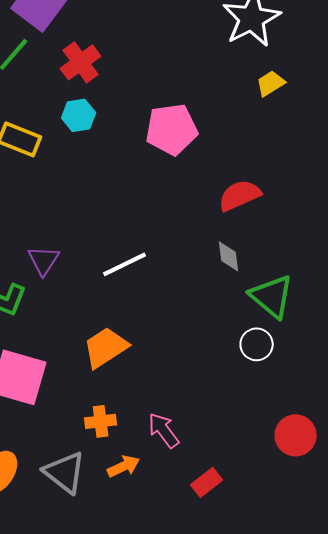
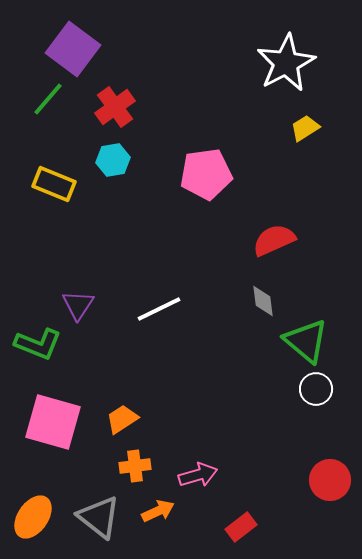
white circle: (257, 344) -> (316, 389), moved
orange trapezoid: (106, 347) -> (122, 419), moved, size x0.7
pink arrow: (164, 430) -> (198, 475), turned 111

